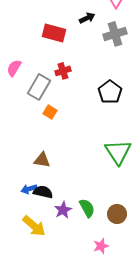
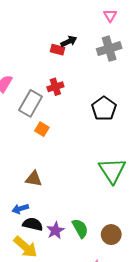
black arrow: (87, 18) -> (69, 41), moved
red rectangle: (54, 33) -> (57, 50), moved, size x0.6
black semicircle: (43, 192) -> (33, 224), moved

